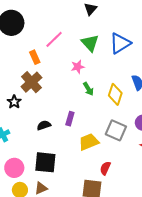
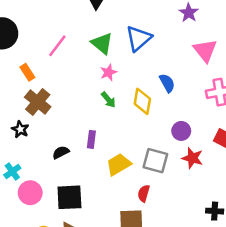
orange rectangle: (35, 57) -> (27, 72), moved
pink star: (78, 67) -> (108, 72), moved
gray square: (116, 130) -> (155, 161), moved
pink circle: (14, 168) -> (30, 193), moved

